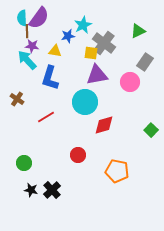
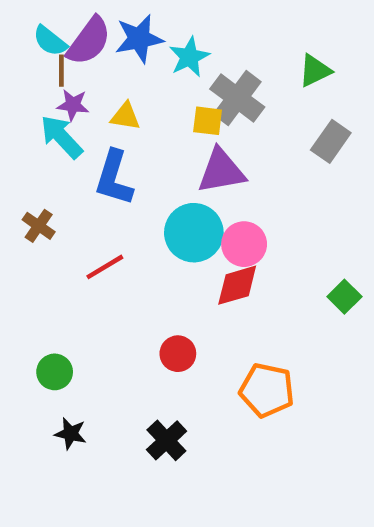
cyan semicircle: (22, 18) -> (50, 41), turned -49
blue star: (68, 36) -> (139, 39), moved, size x1.5
pink circle: (130, 82) -> (244, 244), moved
black cross: (52, 190) -> (166, 440), moved

